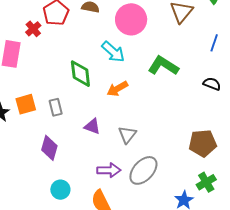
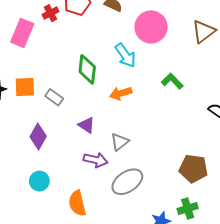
green L-shape: (163, 66) -> (172, 81), size x0.7
gray rectangle: (56, 107) -> (54, 97), turned -54
purple arrow: (109, 170) -> (96, 160), moved

